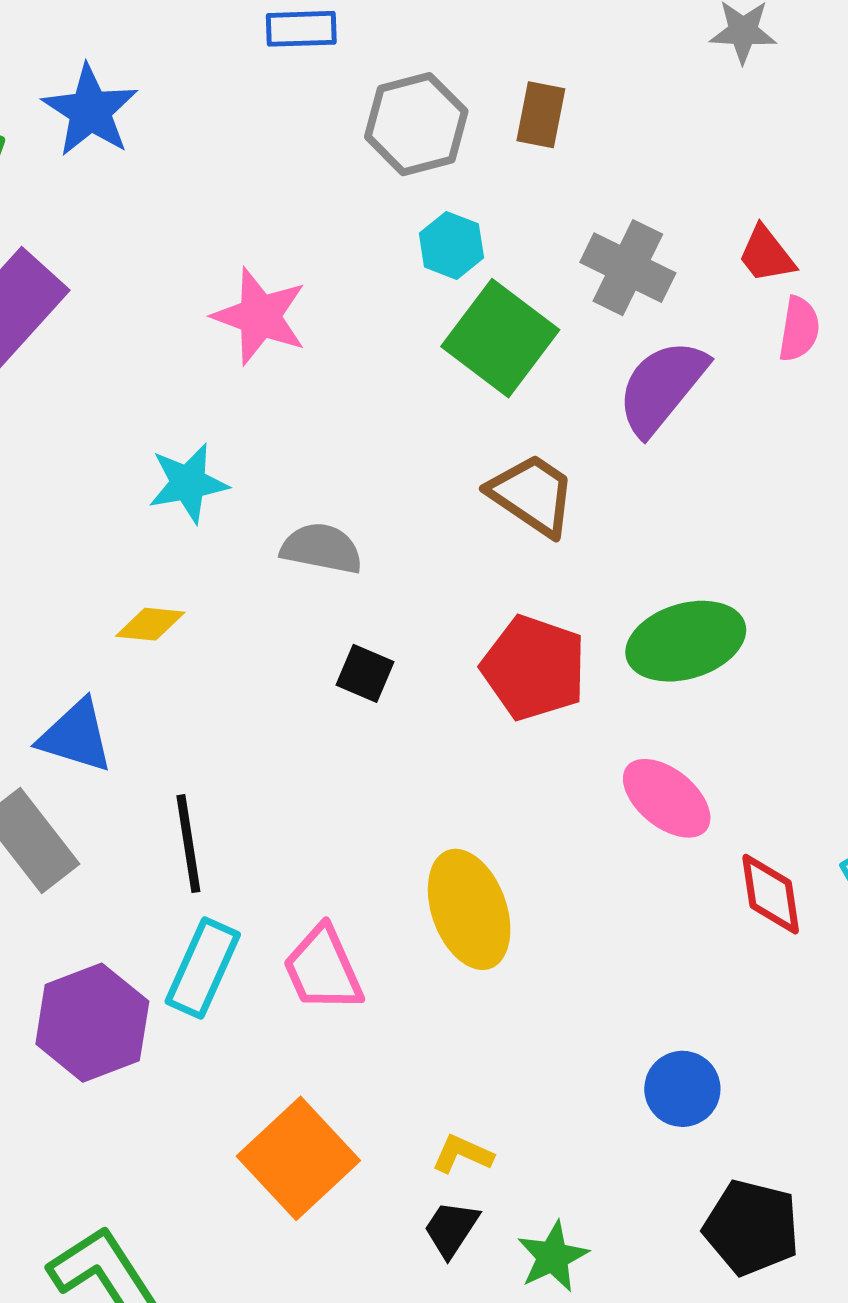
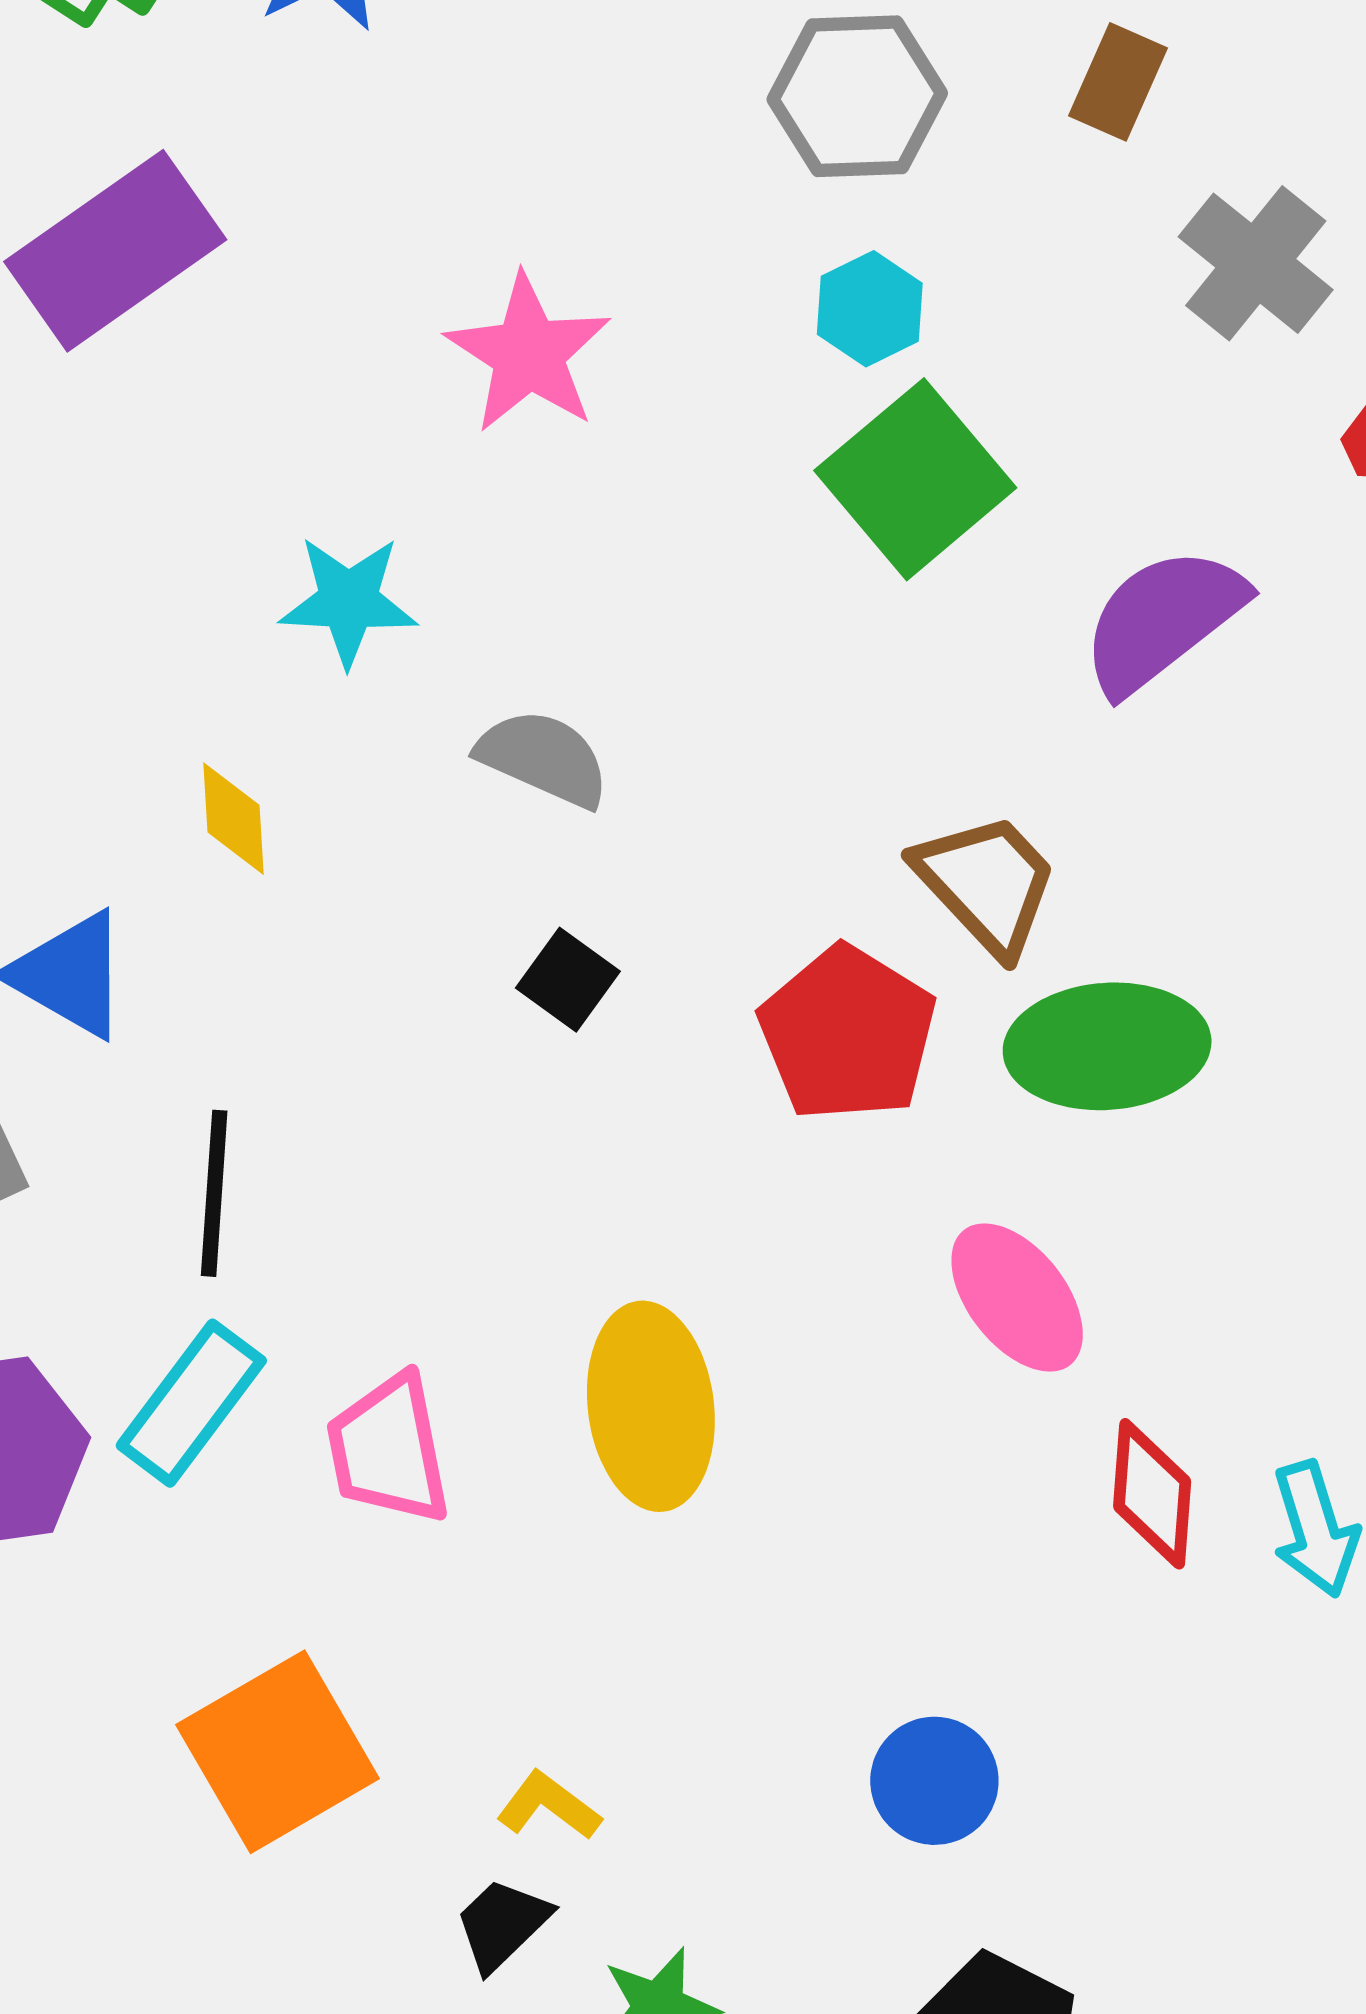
brown rectangle: (541, 115) -> (1118, 82), moved
gray cross: (628, 268) -> (1256, 263), moved
brown trapezoid: (532, 495) -> (987, 883), moved
yellow diamond: (150, 624) -> (233, 819), turned 68

